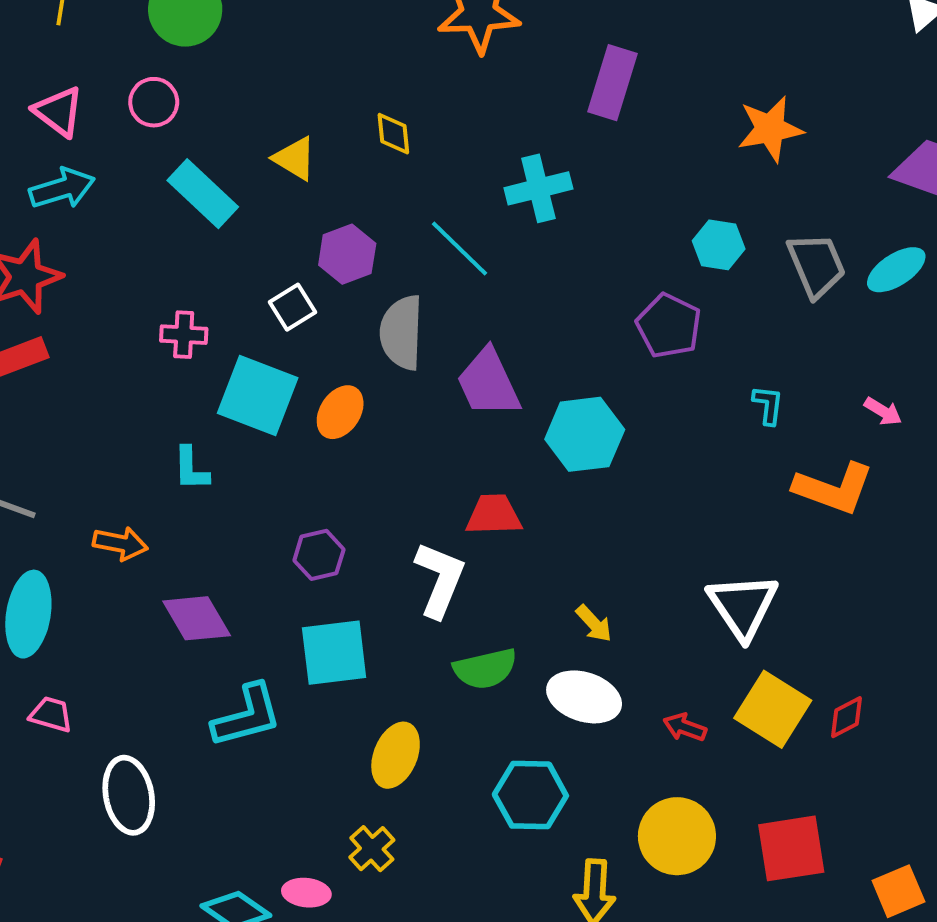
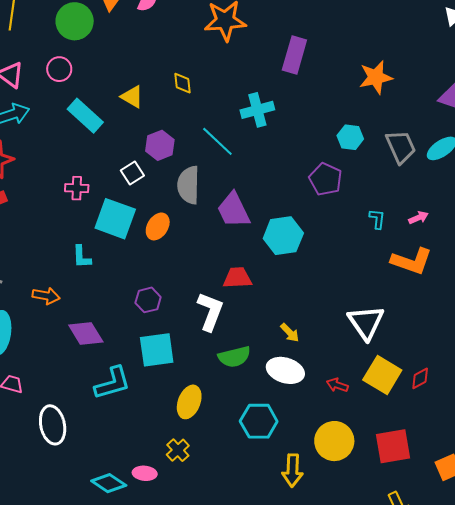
pink arrow: (883, 411) -> (418, 218), moved, turned -54

